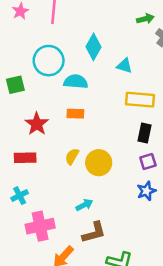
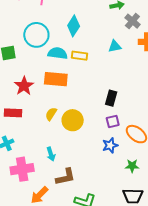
cyan triangle: (125, 66) -> (115, 46), moved, turned -32
yellow rectangle: (140, 100) -> (79, 56), moved, size x0.7
orange rectangle: (75, 114) -> (56, 79), size x1.6
cyan arrow: (84, 205) -> (51, 154), moved, turned 96

